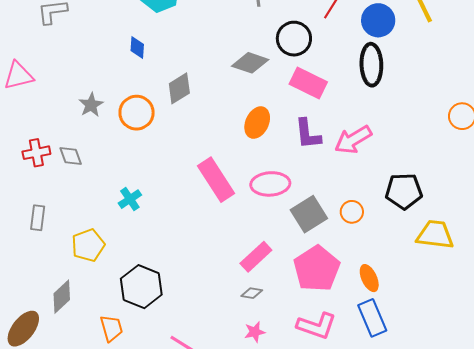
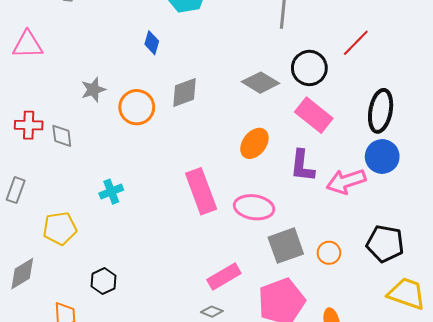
blue circle: (378, 20) -> (382, 156), moved
black hexagon: (141, 287) -> (104, 281), size x0.6

